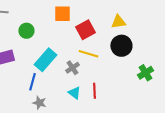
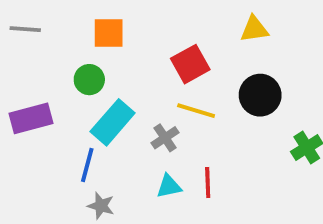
orange square: (62, 14) -> (109, 33), moved
yellow triangle: (118, 22) -> (254, 29), moved
green circle: (26, 31) -> (89, 80), moved
cyan triangle: (74, 93) -> (169, 186), turned -48

